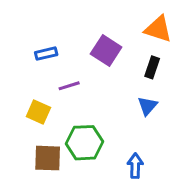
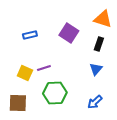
purple line: (69, 86) -> (44, 68), moved
brown square: (48, 158) -> (18, 103), moved
blue arrow: (135, 166) -> (95, 102), moved, turned -133

